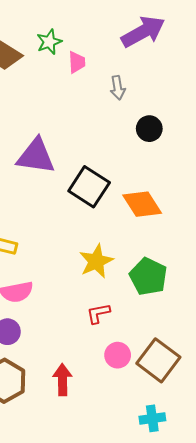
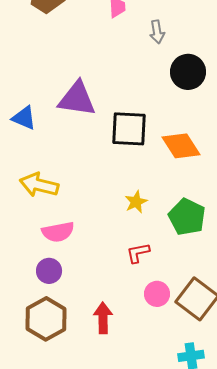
black circle: (149, 129) -> (188, 72), size x1.4
black square: (89, 187) -> (129, 129), turned -30
yellow star: (96, 261) -> (136, 202), size x0.7

